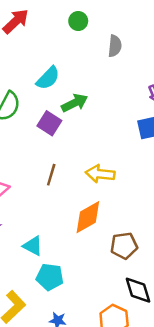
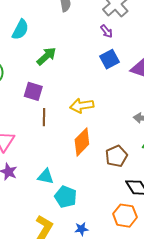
cyan semicircle: (48, 78) -> (20, 30), moved
purple square: (49, 123) -> (33, 91), moved
cyan pentagon: (50, 277) -> (66, 197), turned 30

